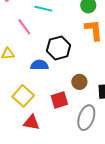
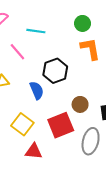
blue semicircle: (39, 65) -> (37, 90), turned 72
red square: (59, 100) -> (61, 125), size x1.4

